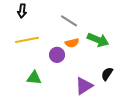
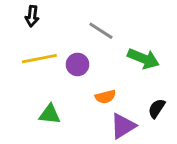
orange semicircle: (72, 43) -> (105, 97), moved
purple circle: (57, 55) -> (78, 64), moved

